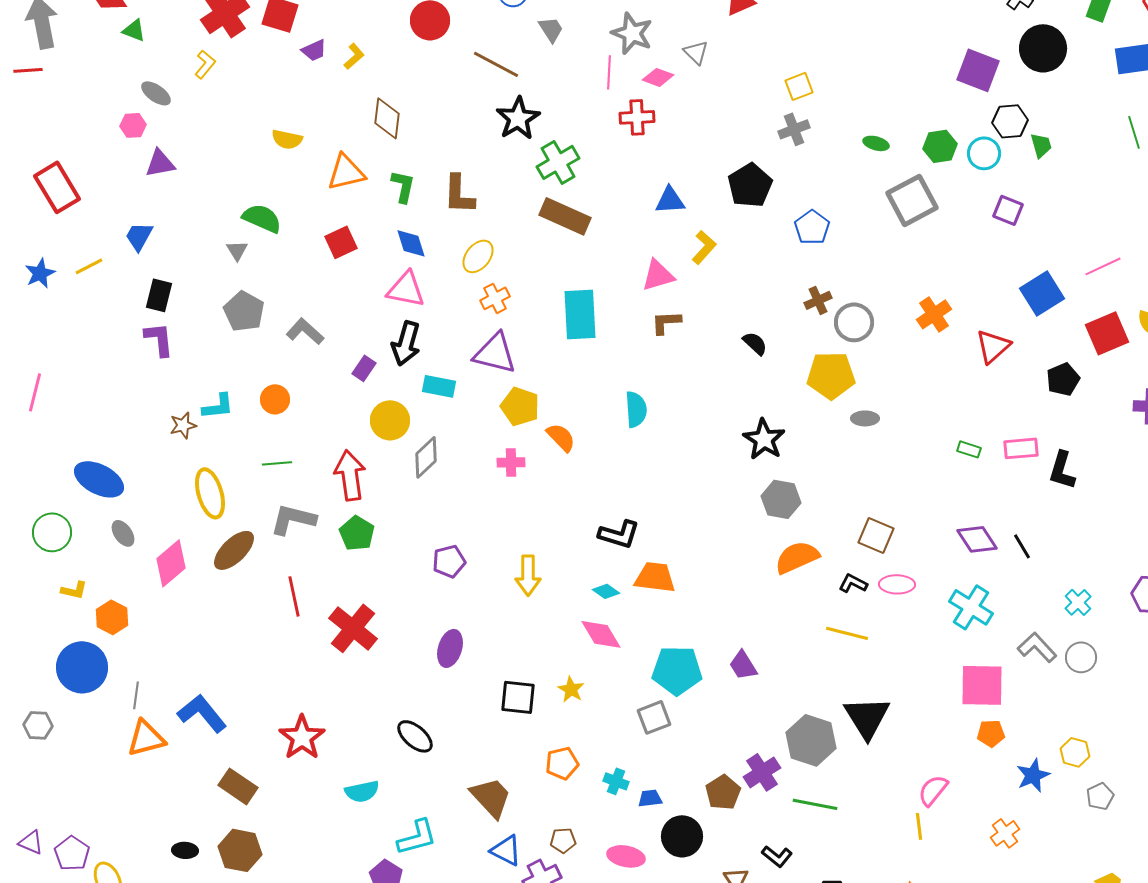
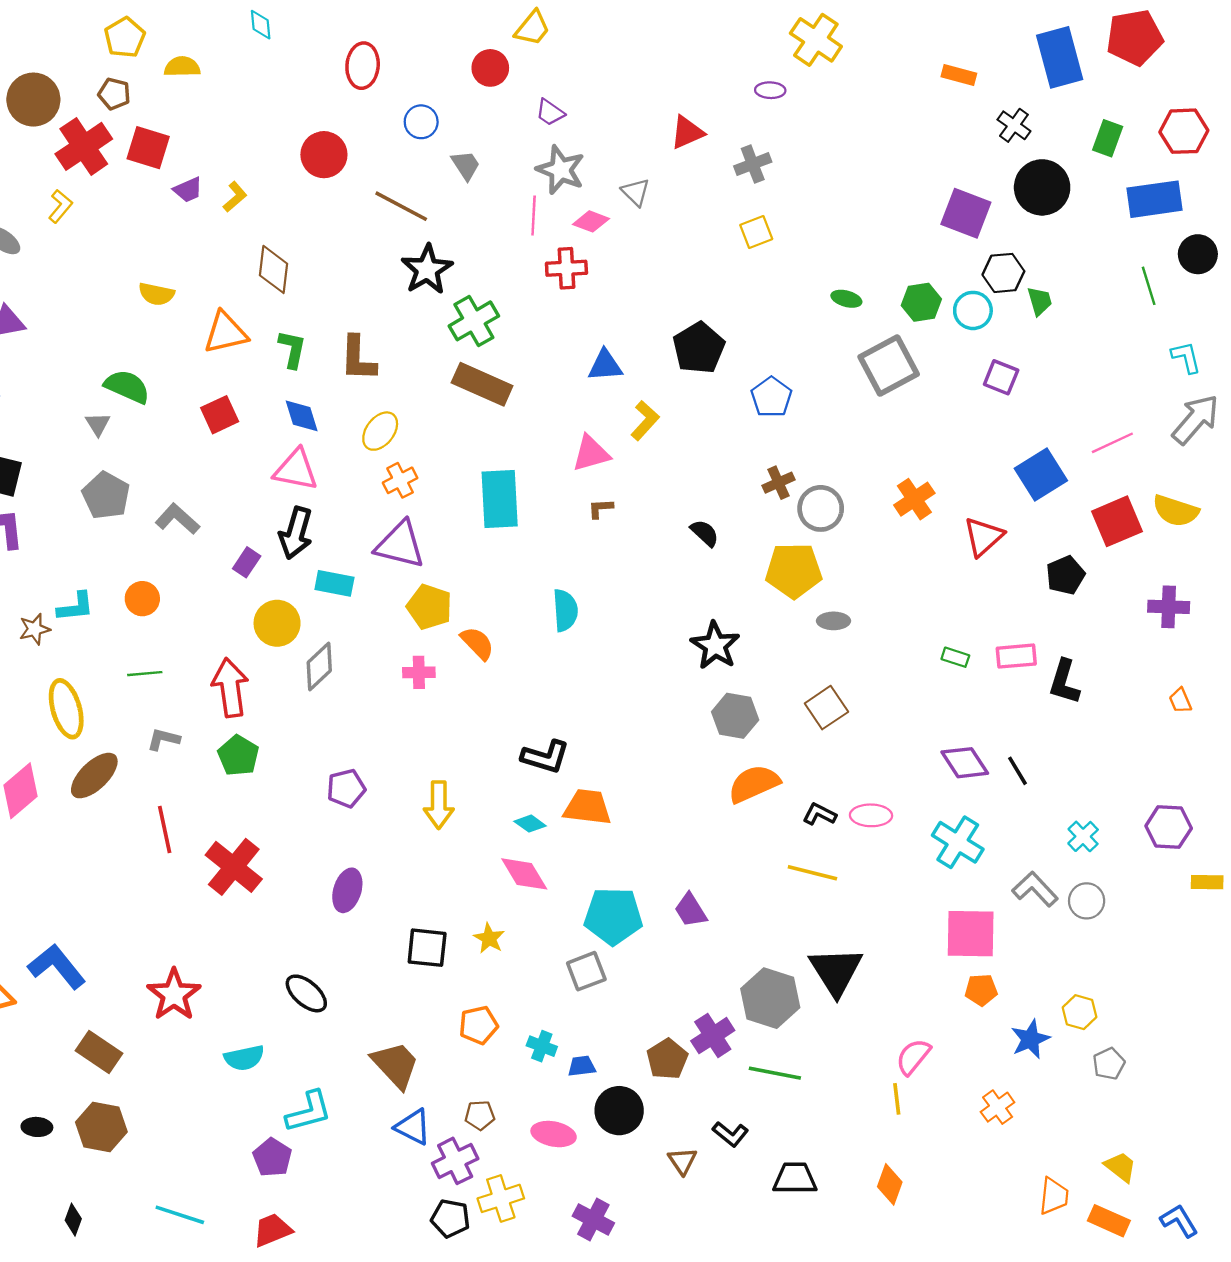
gray cross: (794, 129) -> (753, 164), moved
brown L-shape: (666, 322) -> (600, 508), size x0.7
gray L-shape: (293, 519) -> (163, 739), size x0.6
brown square: (876, 535) -> (826, 708), moved, turned 33

